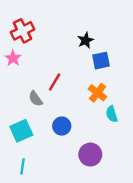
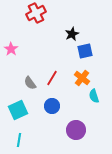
red cross: (22, 31) -> (36, 13), moved
red line: (55, 82) -> (52, 78), moved

